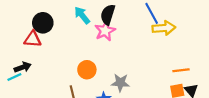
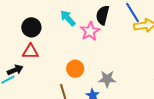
black semicircle: (108, 15) -> (103, 15), moved
red triangle: (33, 39) -> (31, 52), moved

